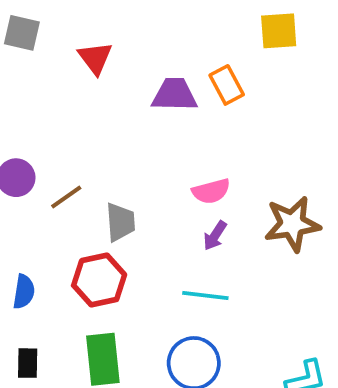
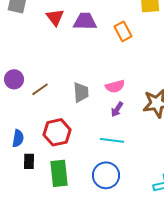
purple trapezoid: (174, 95) -> (85, 21), moved
gray trapezoid: (120, 222) -> (81, 92), moved
black rectangle: (28, 363) -> (29, 161), moved

